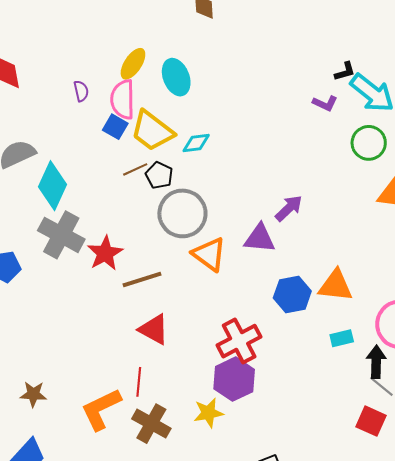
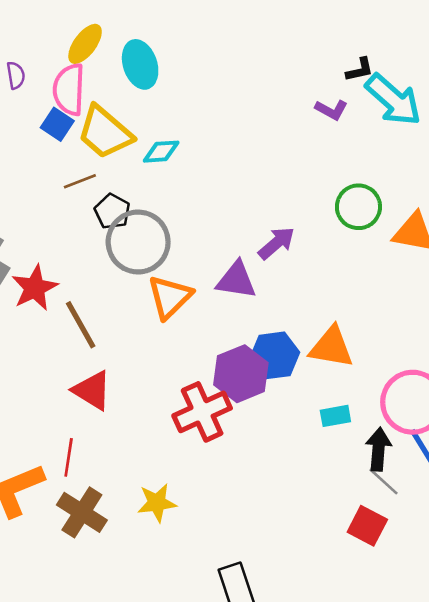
green circle: (369, 143) -> (358, 207), moved
black pentagon: (159, 175) -> (112, 211), moved
orange triangle: (209, 254) -> (170, 297), turned 36
brown line: (142, 280) -> (81, 325), turned 75
purple hexagon: (234, 379) -> (241, 374), moved

